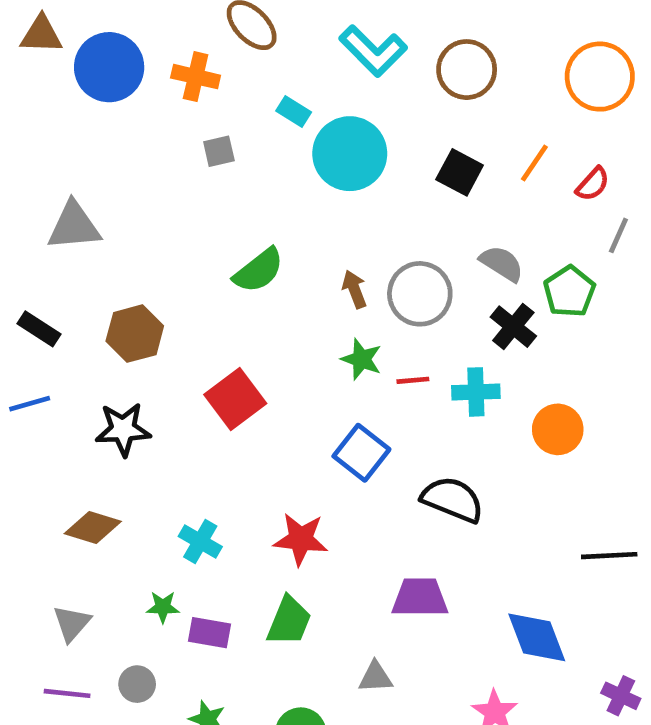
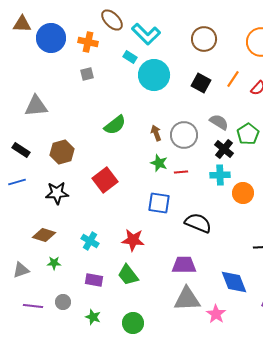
cyan L-shape: (373, 51) -> (146, 34), moved
gray square: (219, 151) -> (87, 74), moved
cyan cross: (476, 392) -> (220, 175), moved
blue square: (361, 453) -> (159, 203), turned -30
green star: (163, 607) -> (54, 263), moved
green trapezoid: (289, 621) -> (128, 275), turned 120
gray triangle: (72, 623) -> (21, 270), moved, turned 30
gray triangle: (375, 677) -> (187, 299), moved, size x1.8

